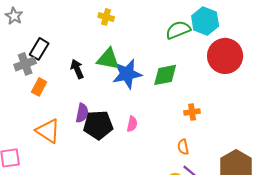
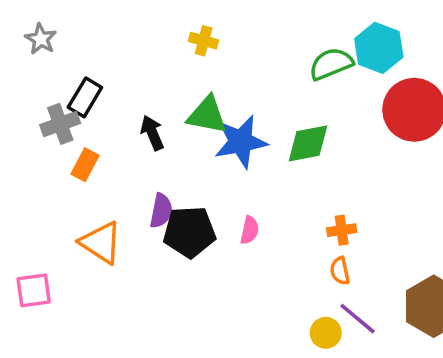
orange cross: (192, 112) -> (342, 230), moved

